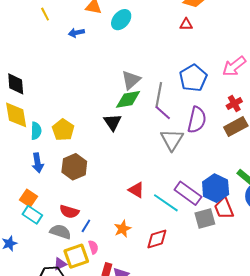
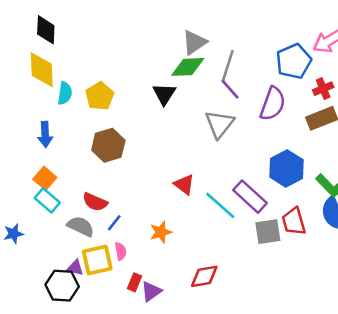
blue pentagon: (193, 78) -> (294, 61), moved
gray triangle: (172, 140) -> (220, 124), moved
blue arrow: (38, 163) -> (45, 134), moved
blue hexagon: (216, 188) -> (286, 168), moved
red diamond: (157, 239) -> (204, 276), moved
purple triangle: (60, 264) -> (75, 268), turned 32

